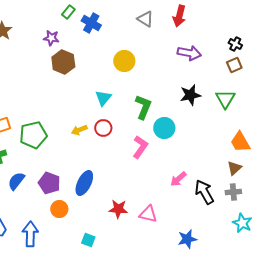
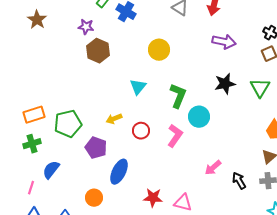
red circle: (103, 128) -> (141, 131), moved
purple pentagon: (49, 183) -> (96, 148), moved
black arrow: (204, 192) -> (239, 181), size x0.7

